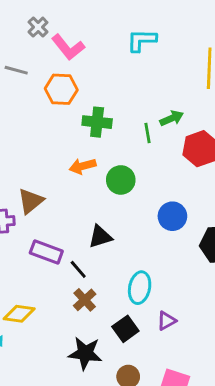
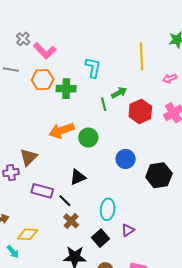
cyan L-shape: (142, 40) -> (93, 68), moved, turned 105
green cross: (97, 122) -> (66, 89), moved
orange arrow: (82, 166) -> (62, 130), size x1.4

